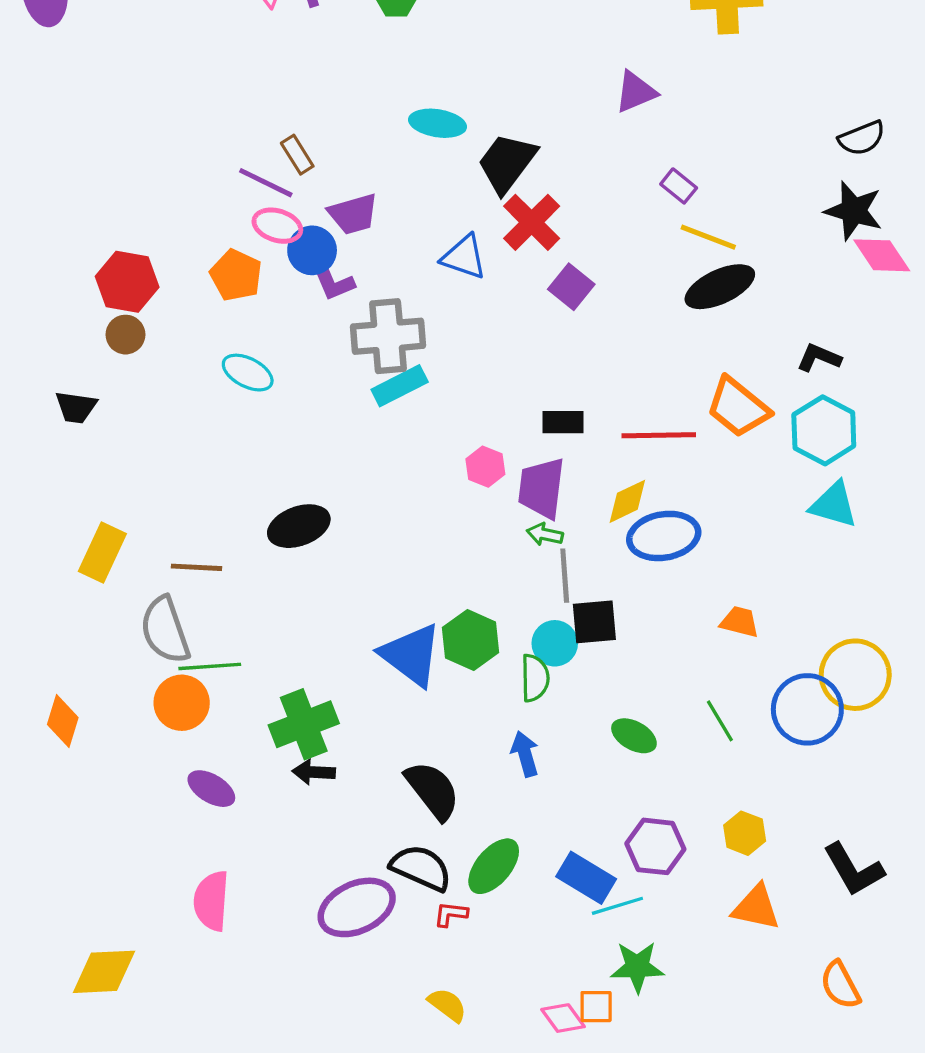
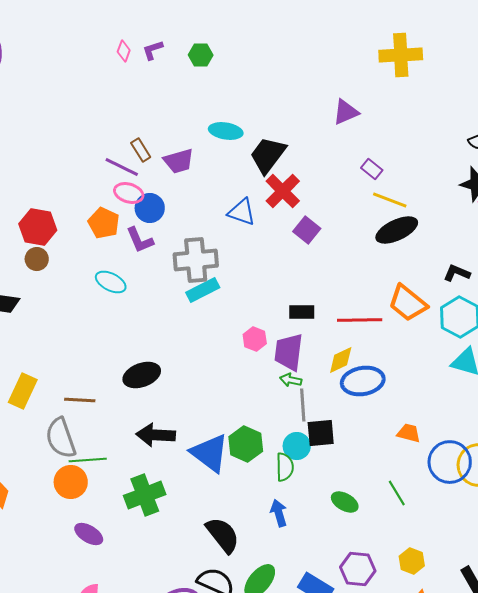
purple trapezoid: (353, 214) -> (179, 161), moved
purple L-shape: (332, 280) -> (140, 240), moved
blue circle: (807, 709) -> (450, 462), moved
black arrow: (314, 772) -> (156, 435), moved, size x1.5

